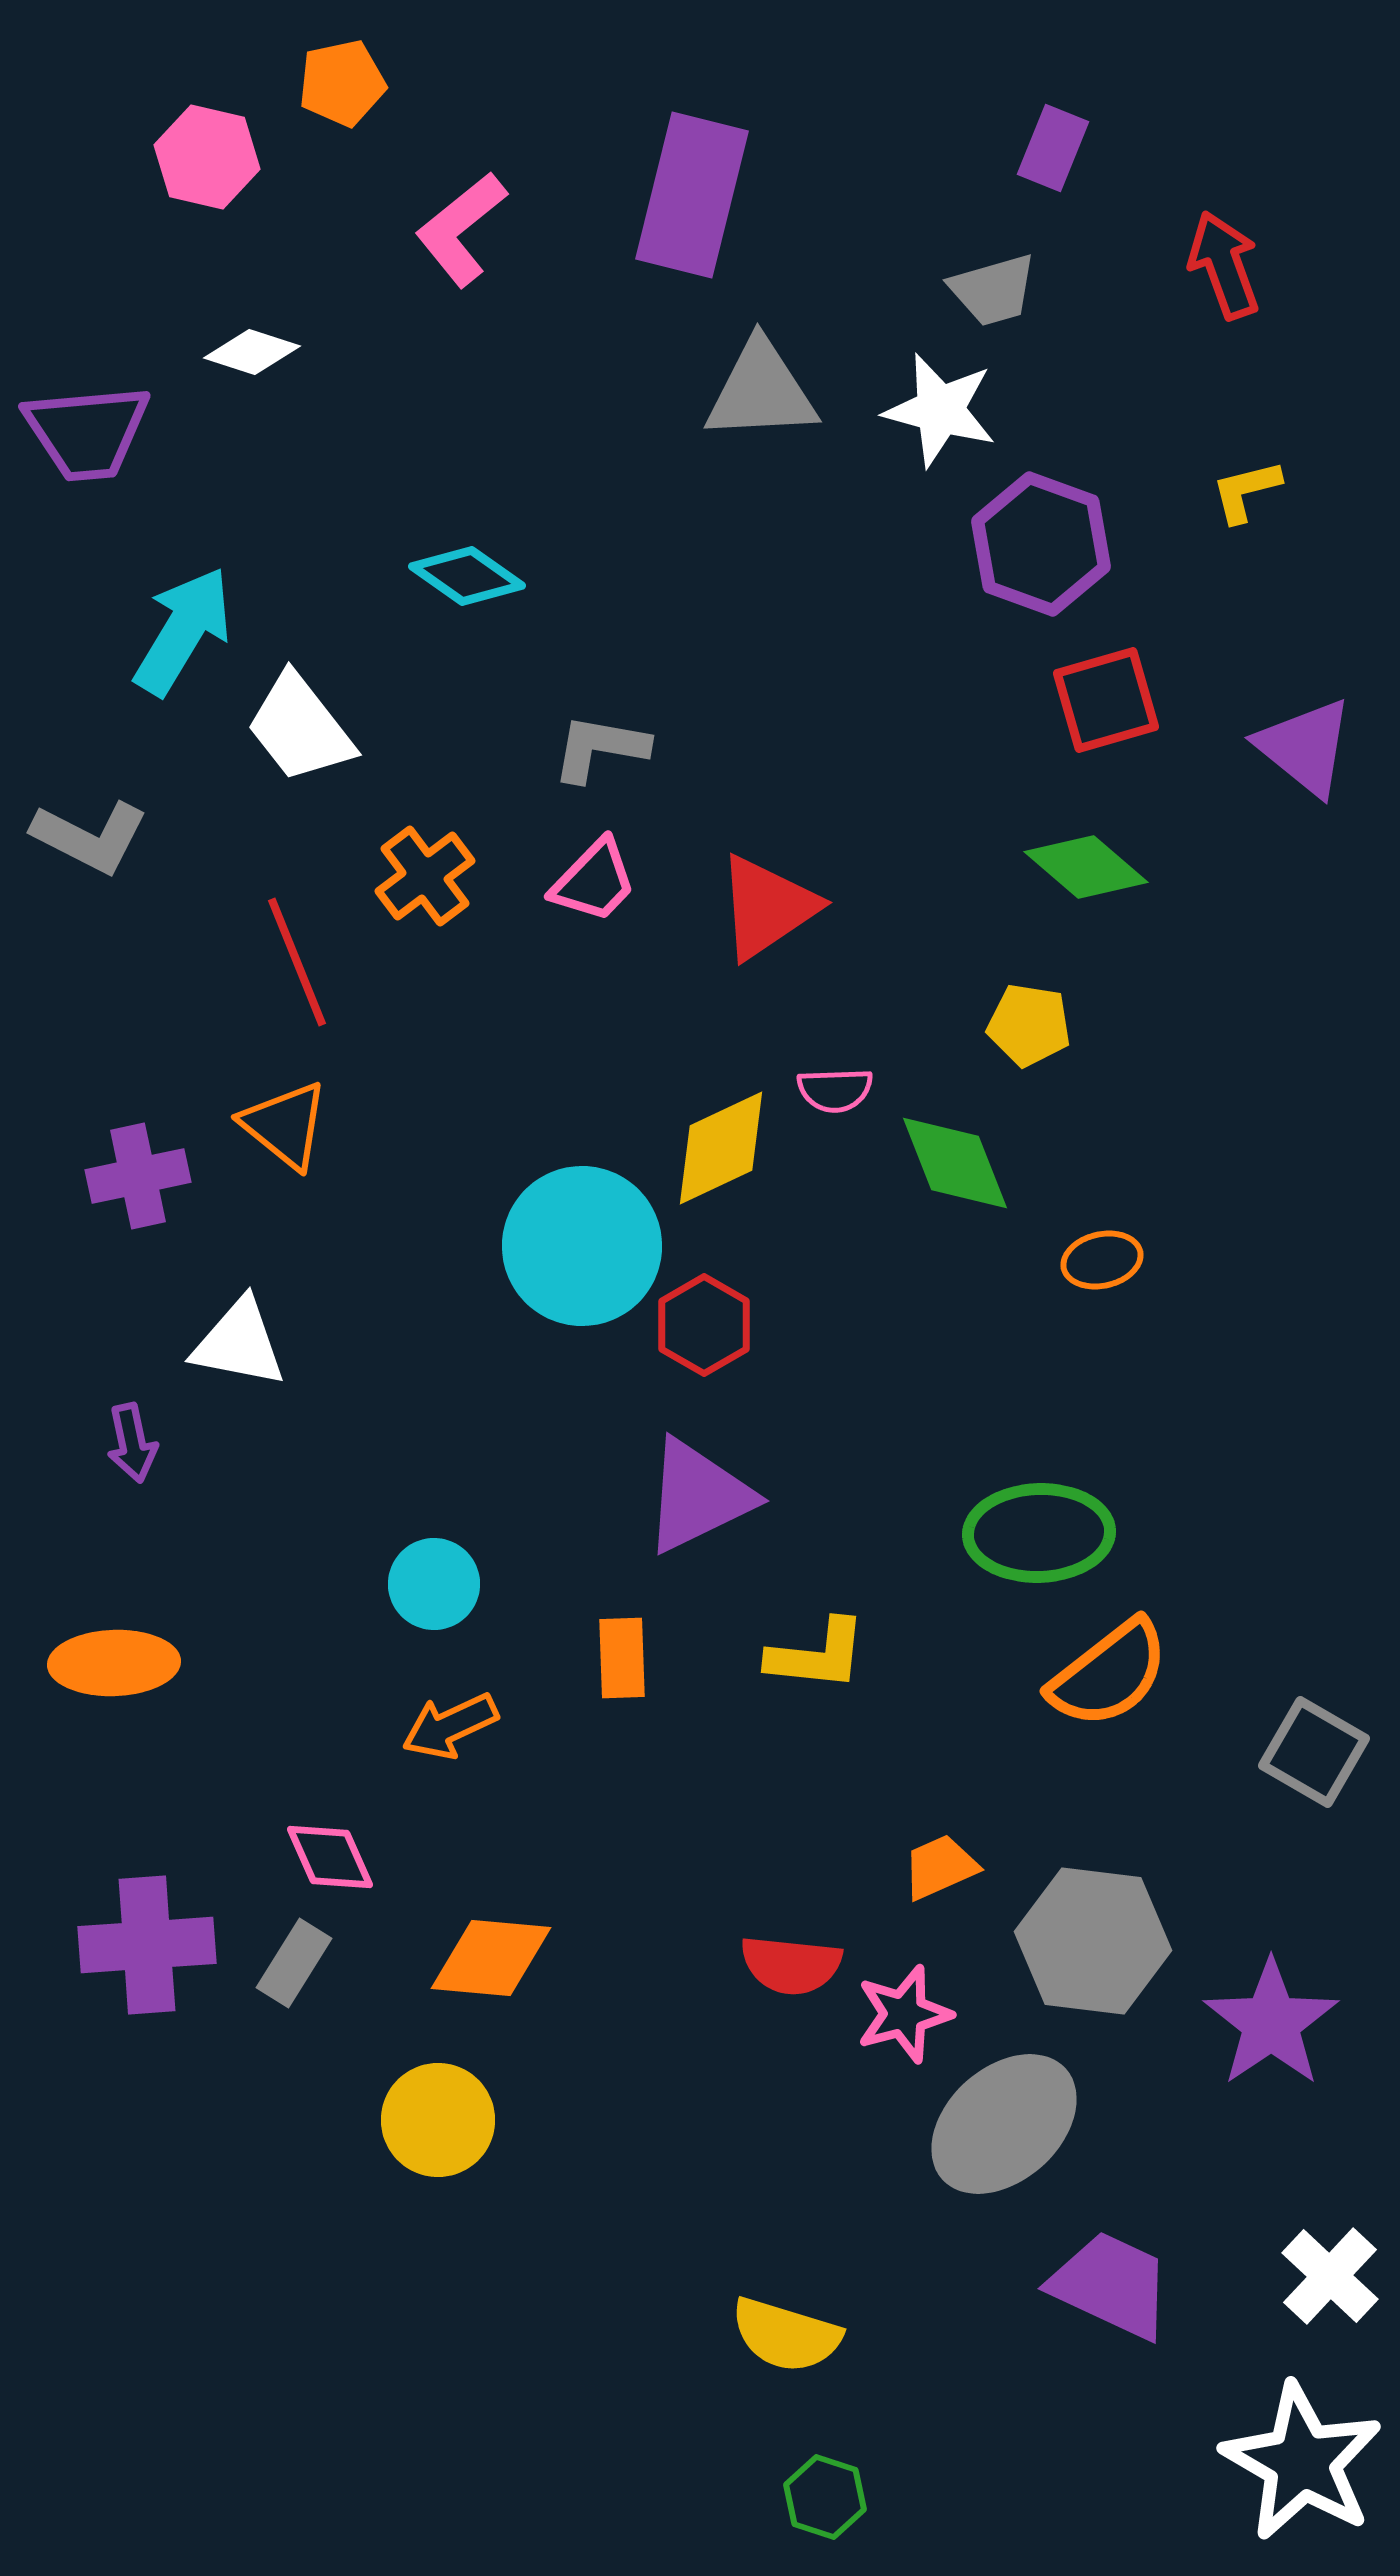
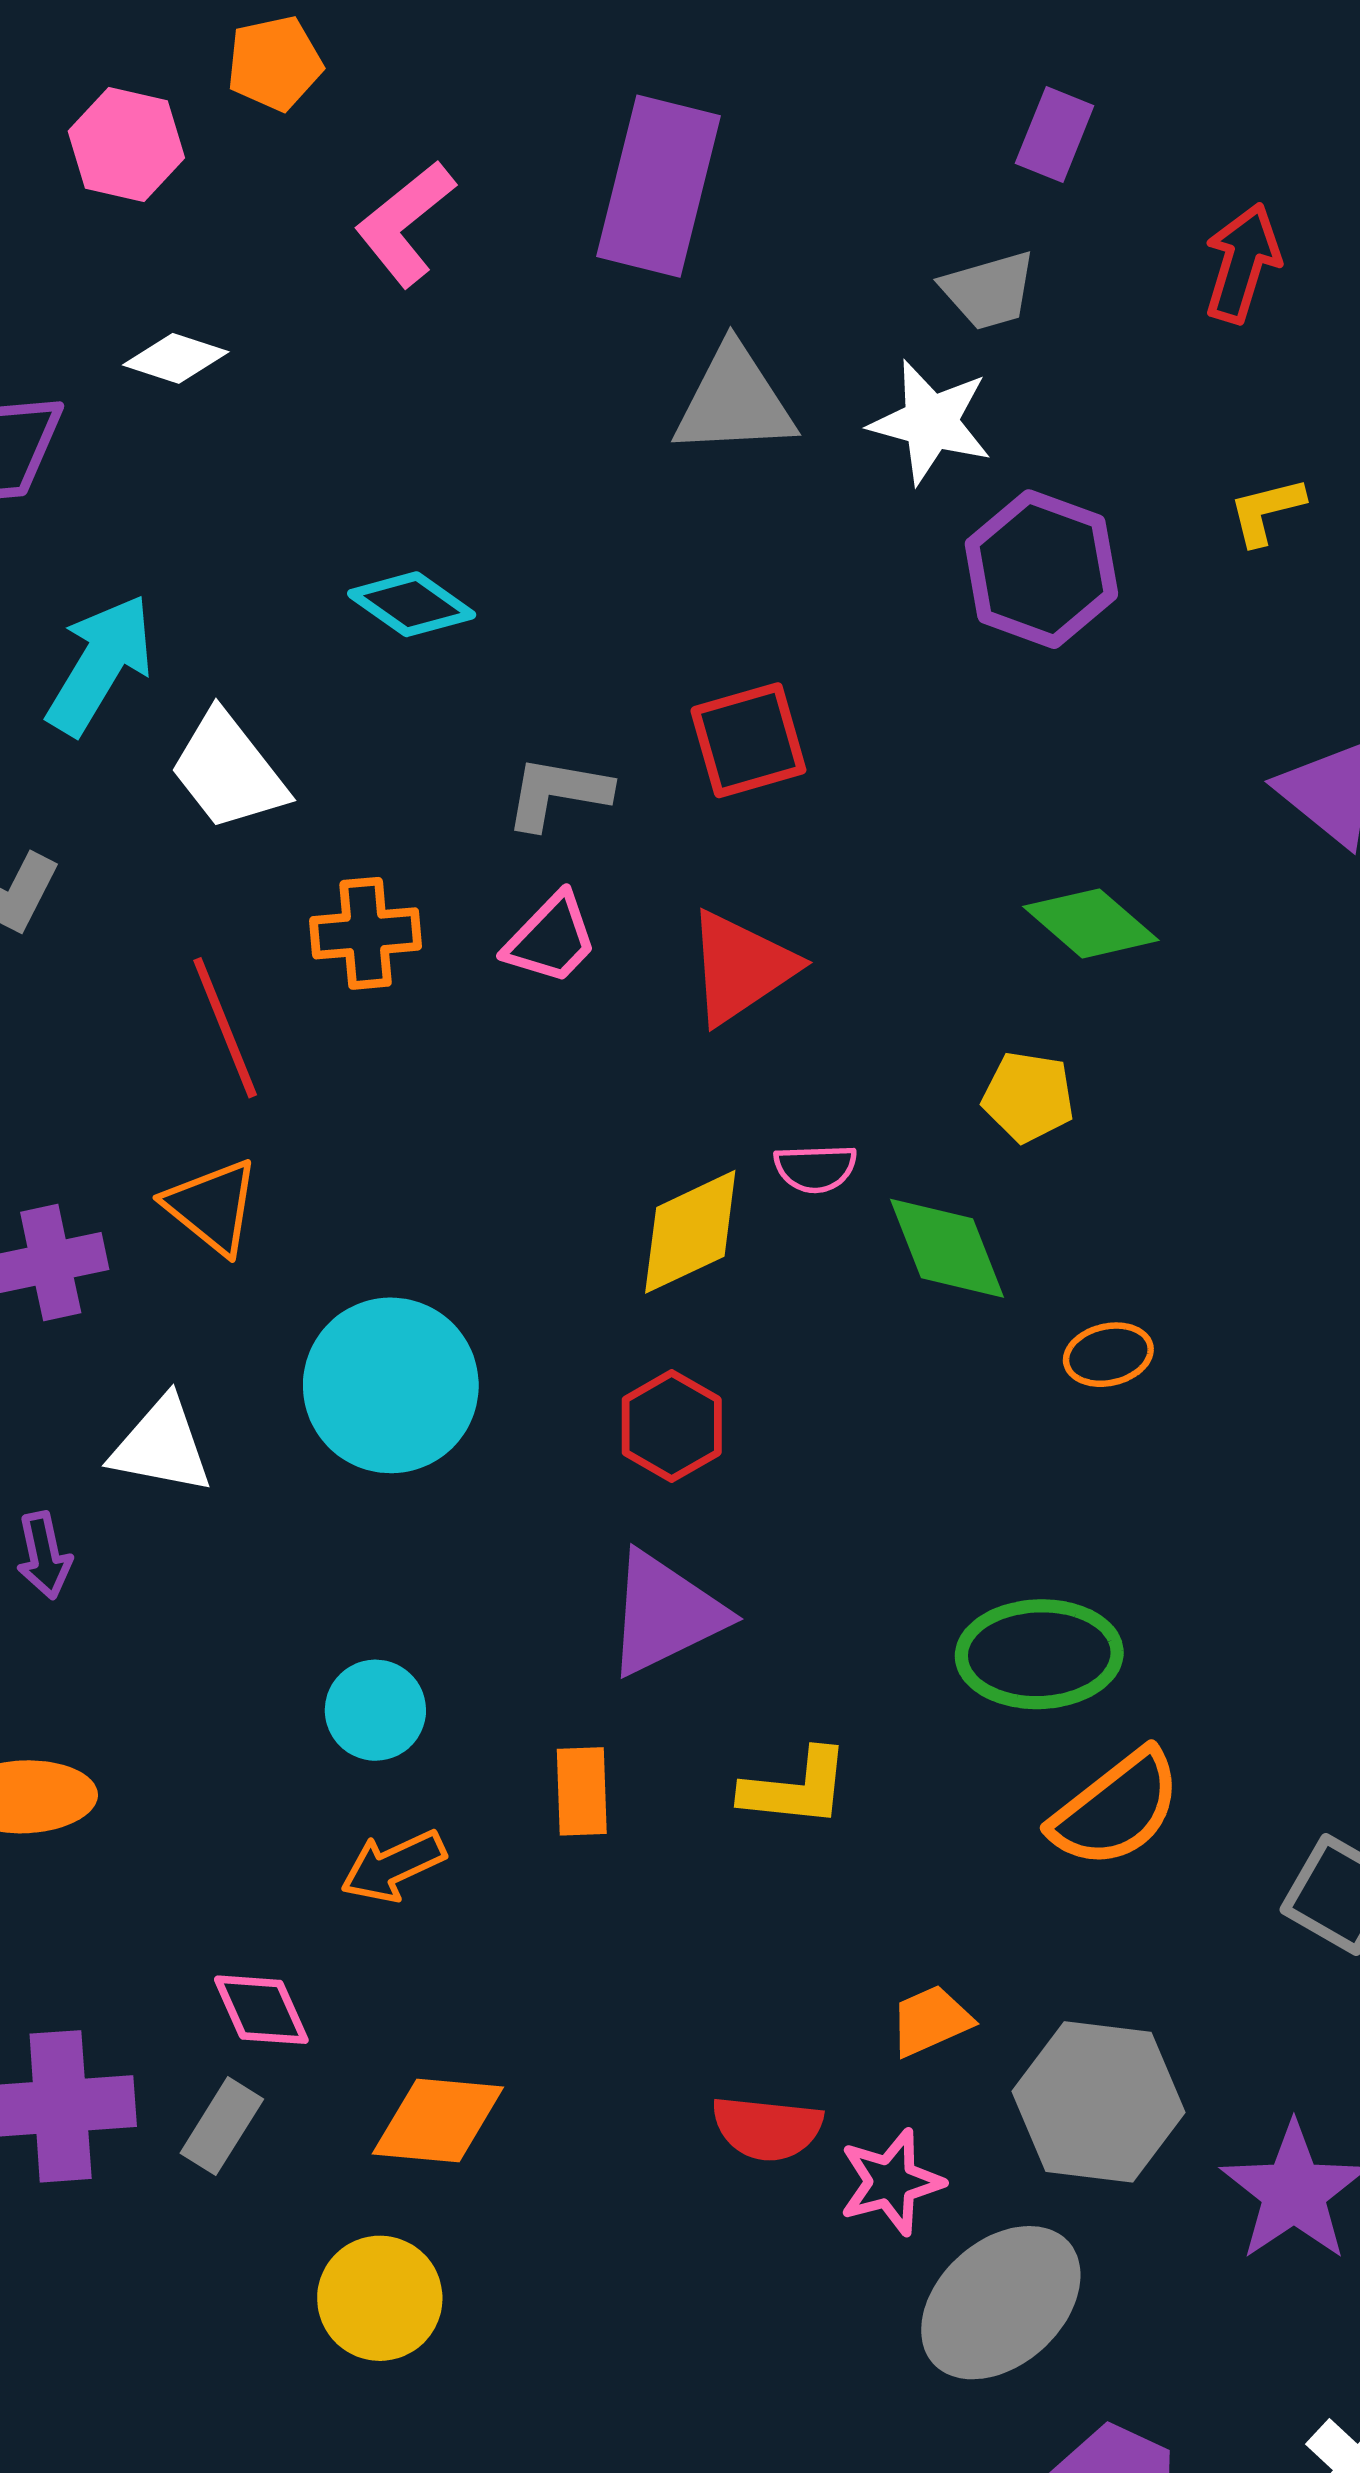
red arrow: (1224, 265) -> (1242, 263), turned 37
red square: (1106, 700) -> (748, 740), moved
orange cross: (425, 876) -> (366, 933), turned 32
cyan circle: (582, 1246) -> (391, 1385), moved

